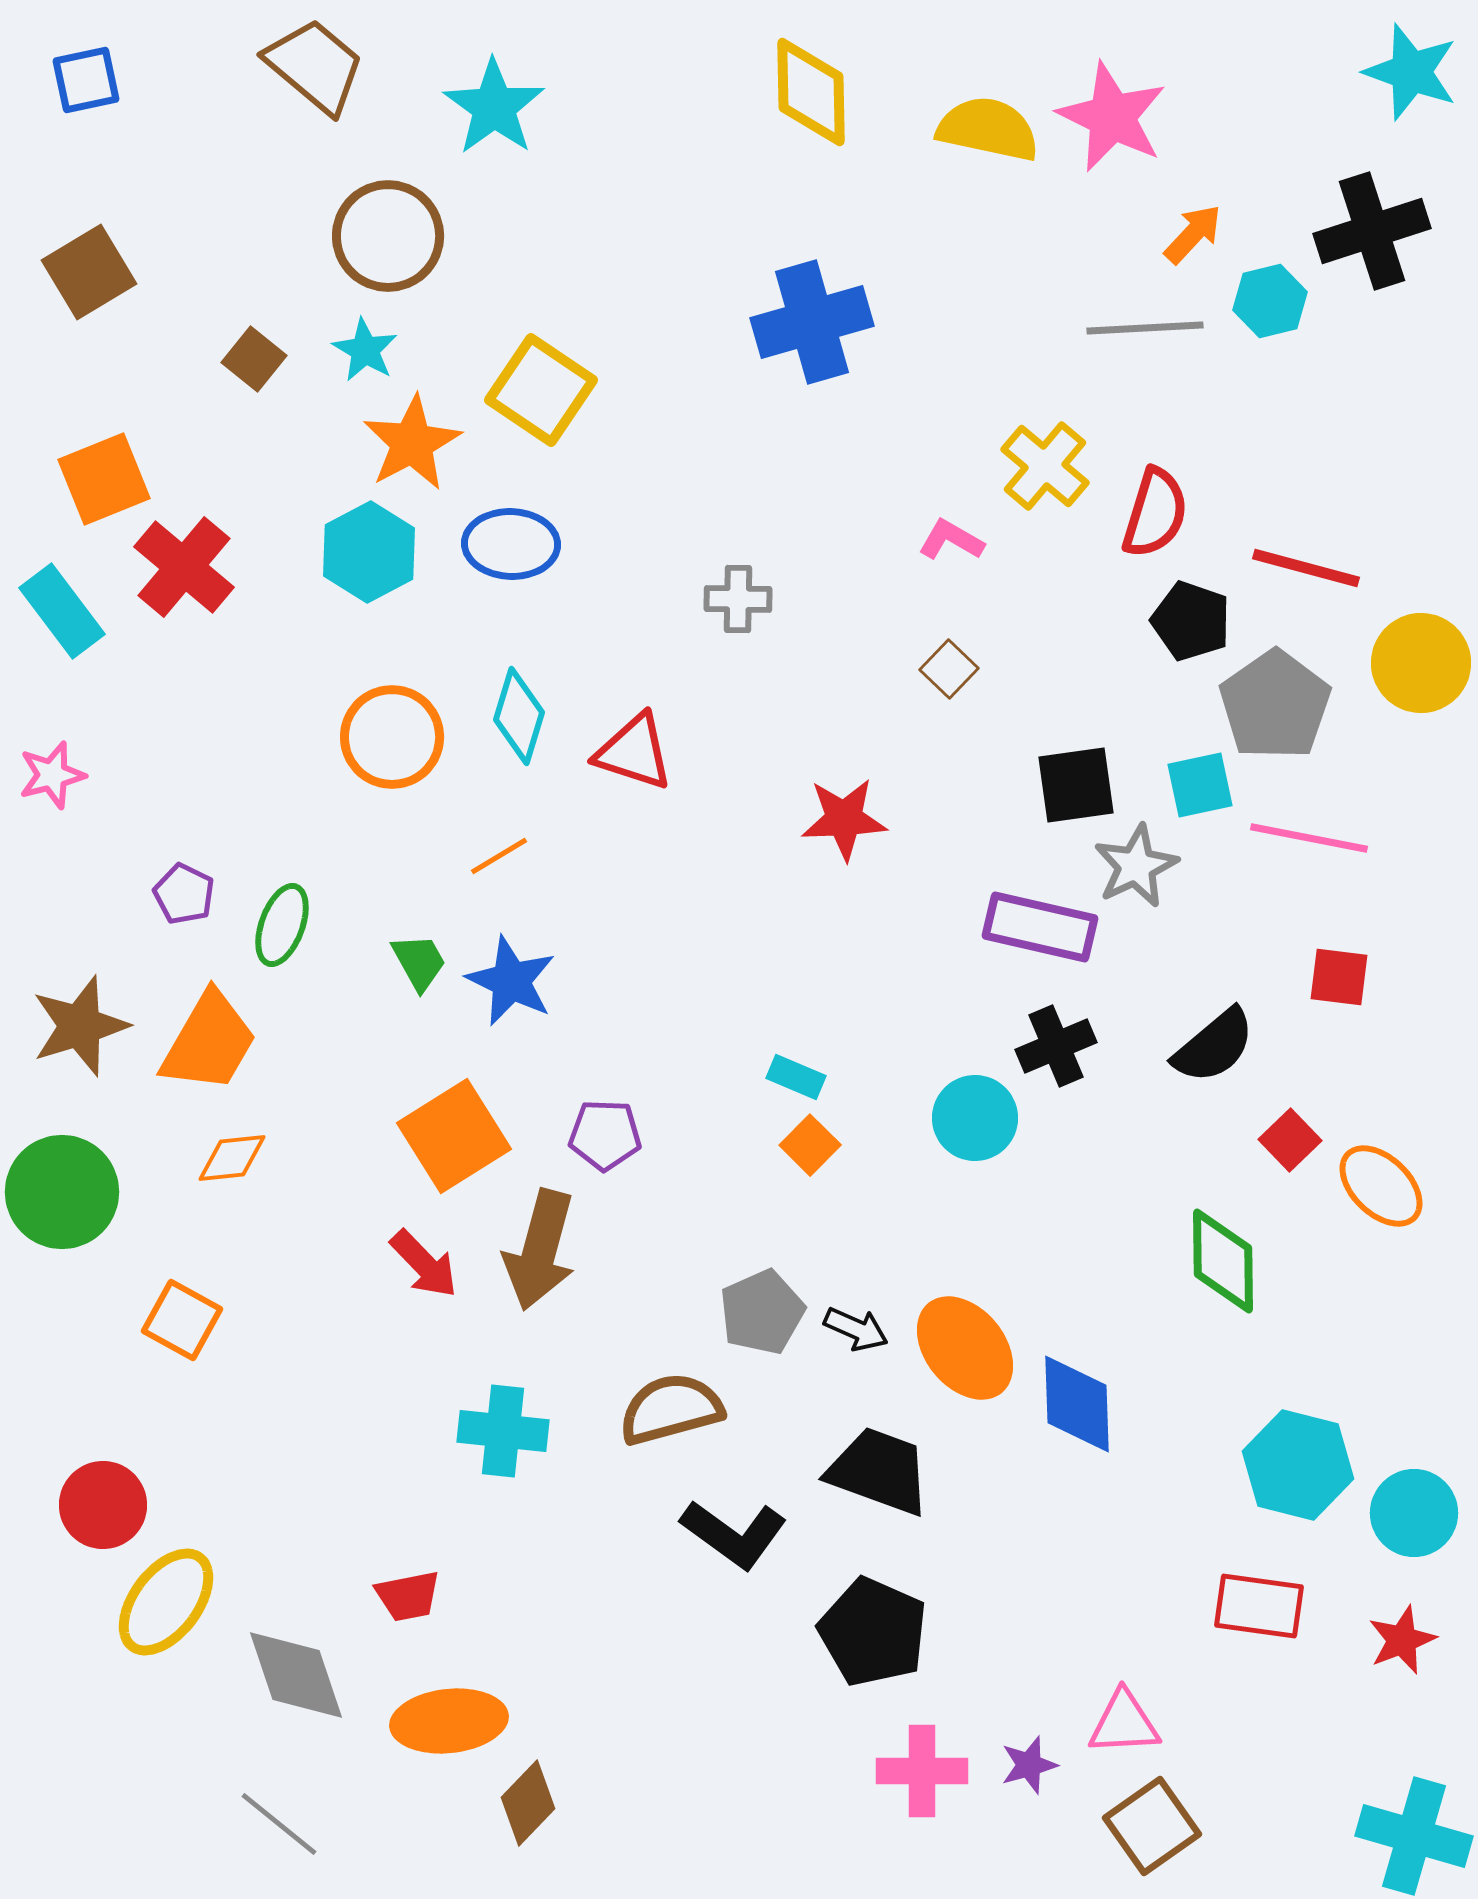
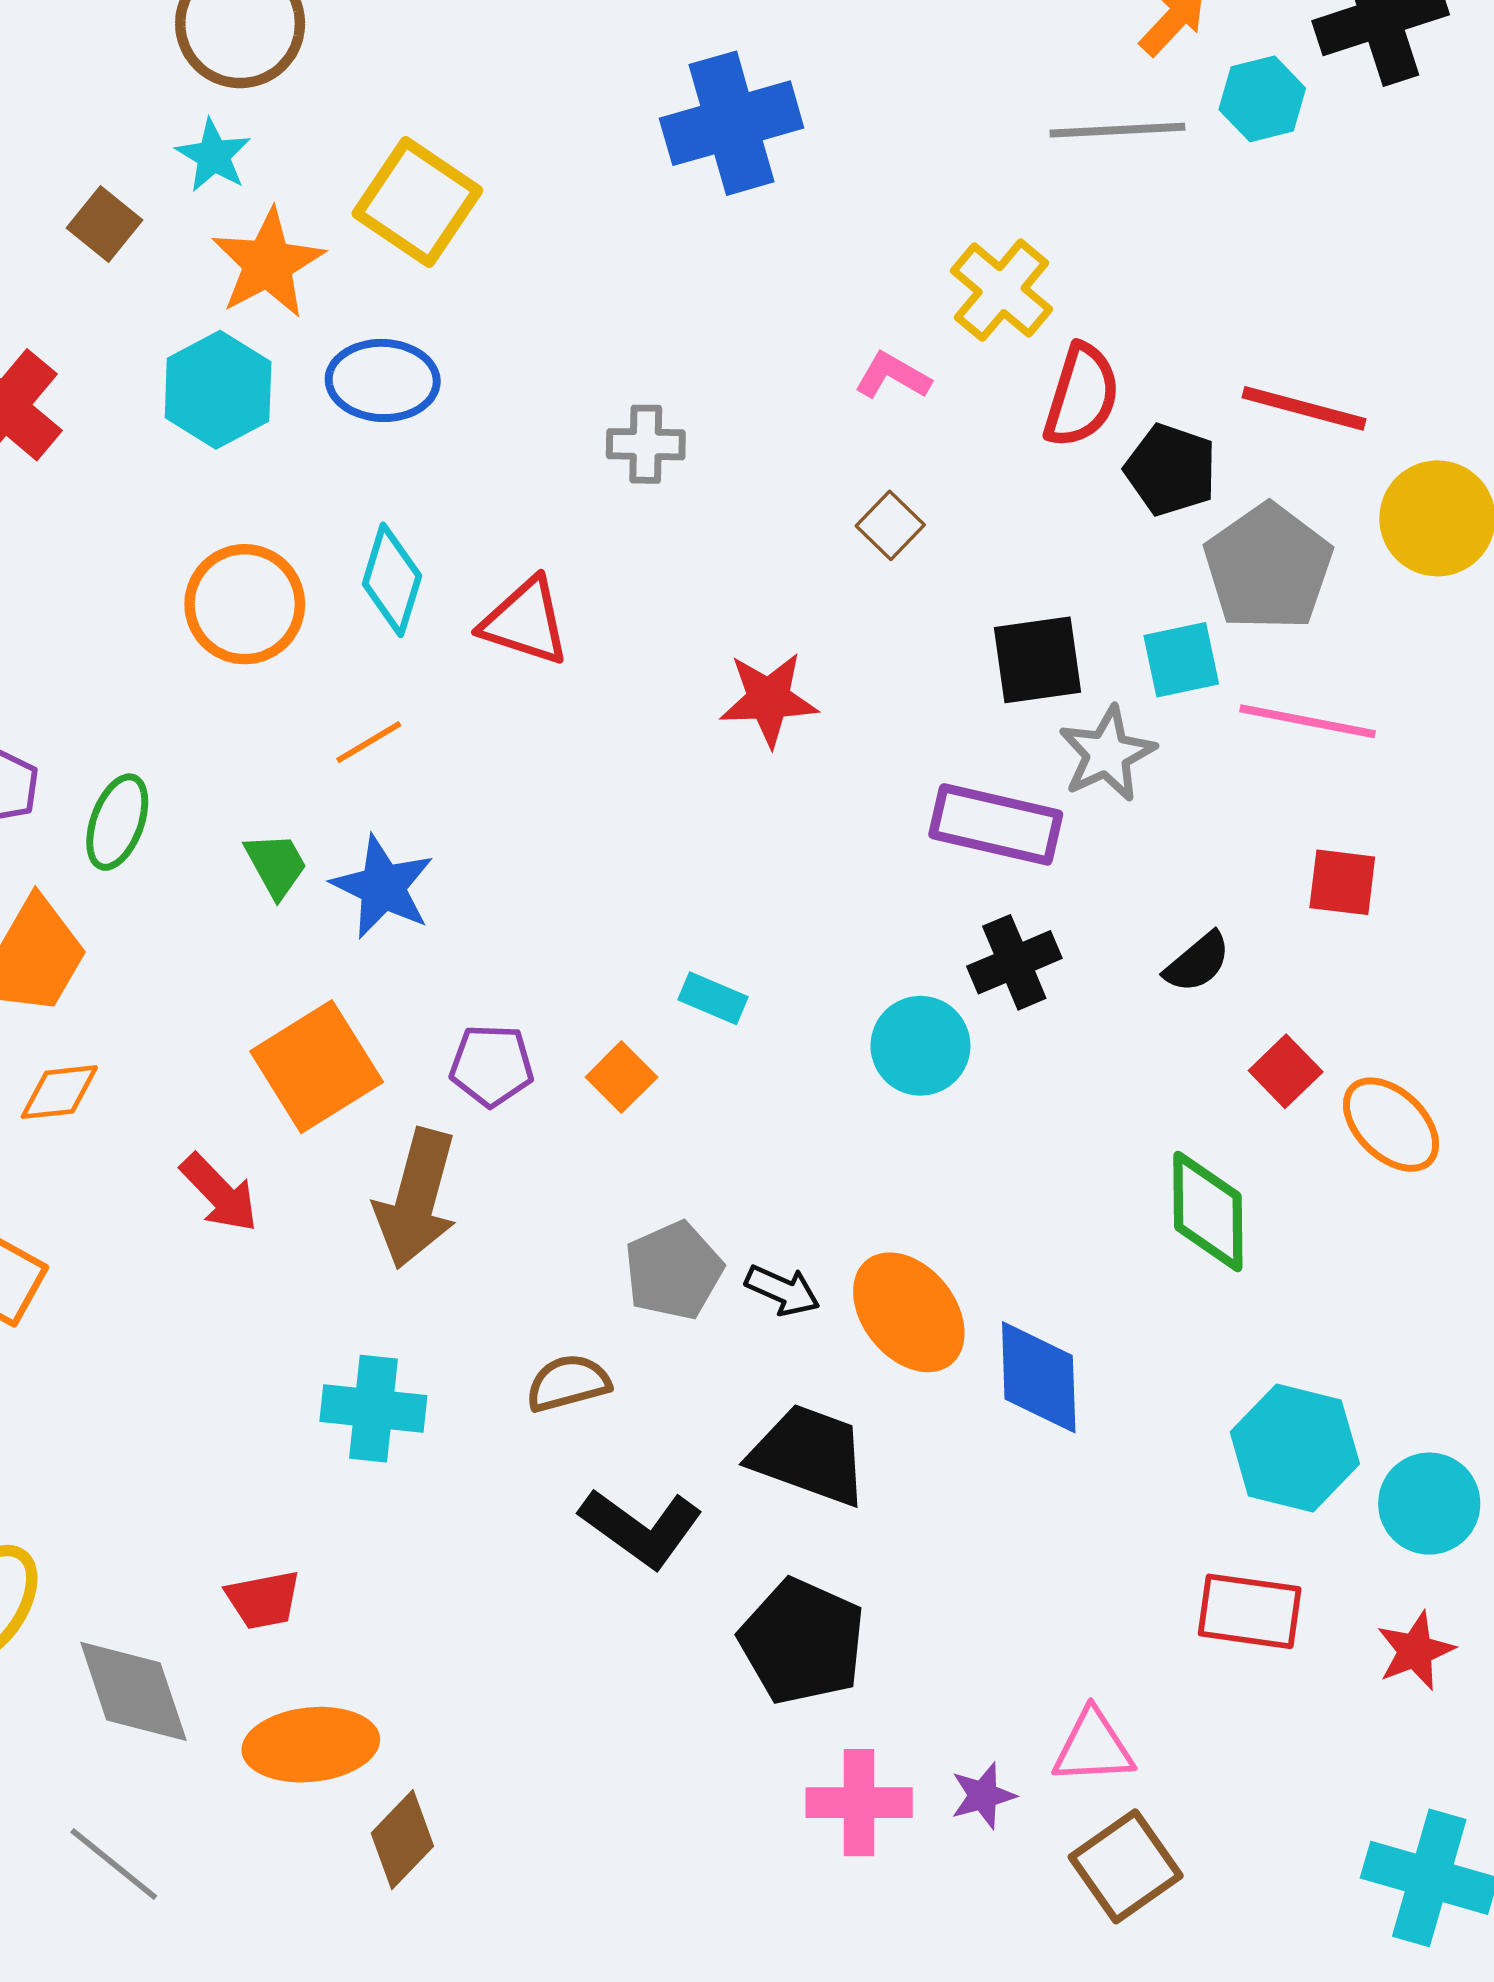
brown square: (254, 359) -> (105, 224), moved
red semicircle: (1155, 513) -> (1082, 396), moved
black semicircle: (1214, 1046) -> (1197, 962), size x0.7
orange square: (810, 1145) -> (621, 1077), moved
red arrow: (424, 1264) -> (219, 1193), moved
brown semicircle: (671, 1409) -> (568, 1383), size x0.7

